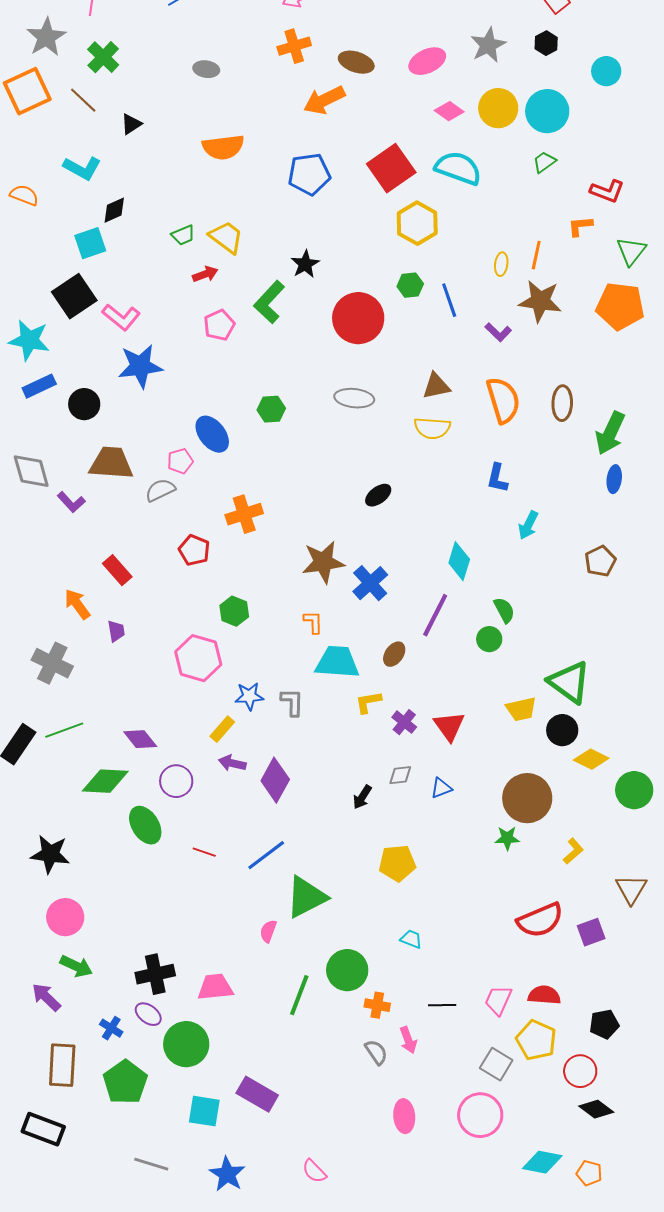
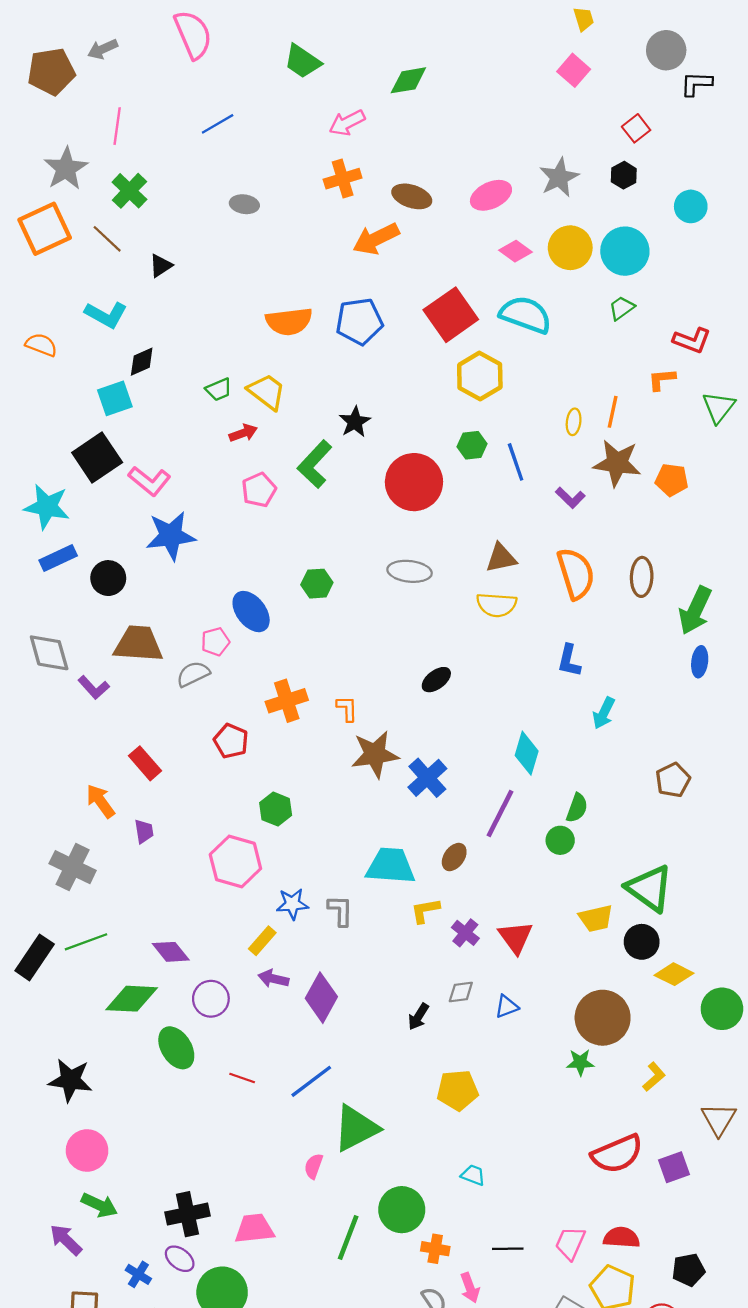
orange semicircle: (223, 147) -> (289, 321), moved
orange pentagon: (620, 306) -> (672, 480), moved, size x0.6
brown pentagon: (600, 561) -> (673, 780), moved
green semicircle: (504, 610) -> (577, 808), turned 48
orange L-shape: (313, 622) -> (347, 709), moved

